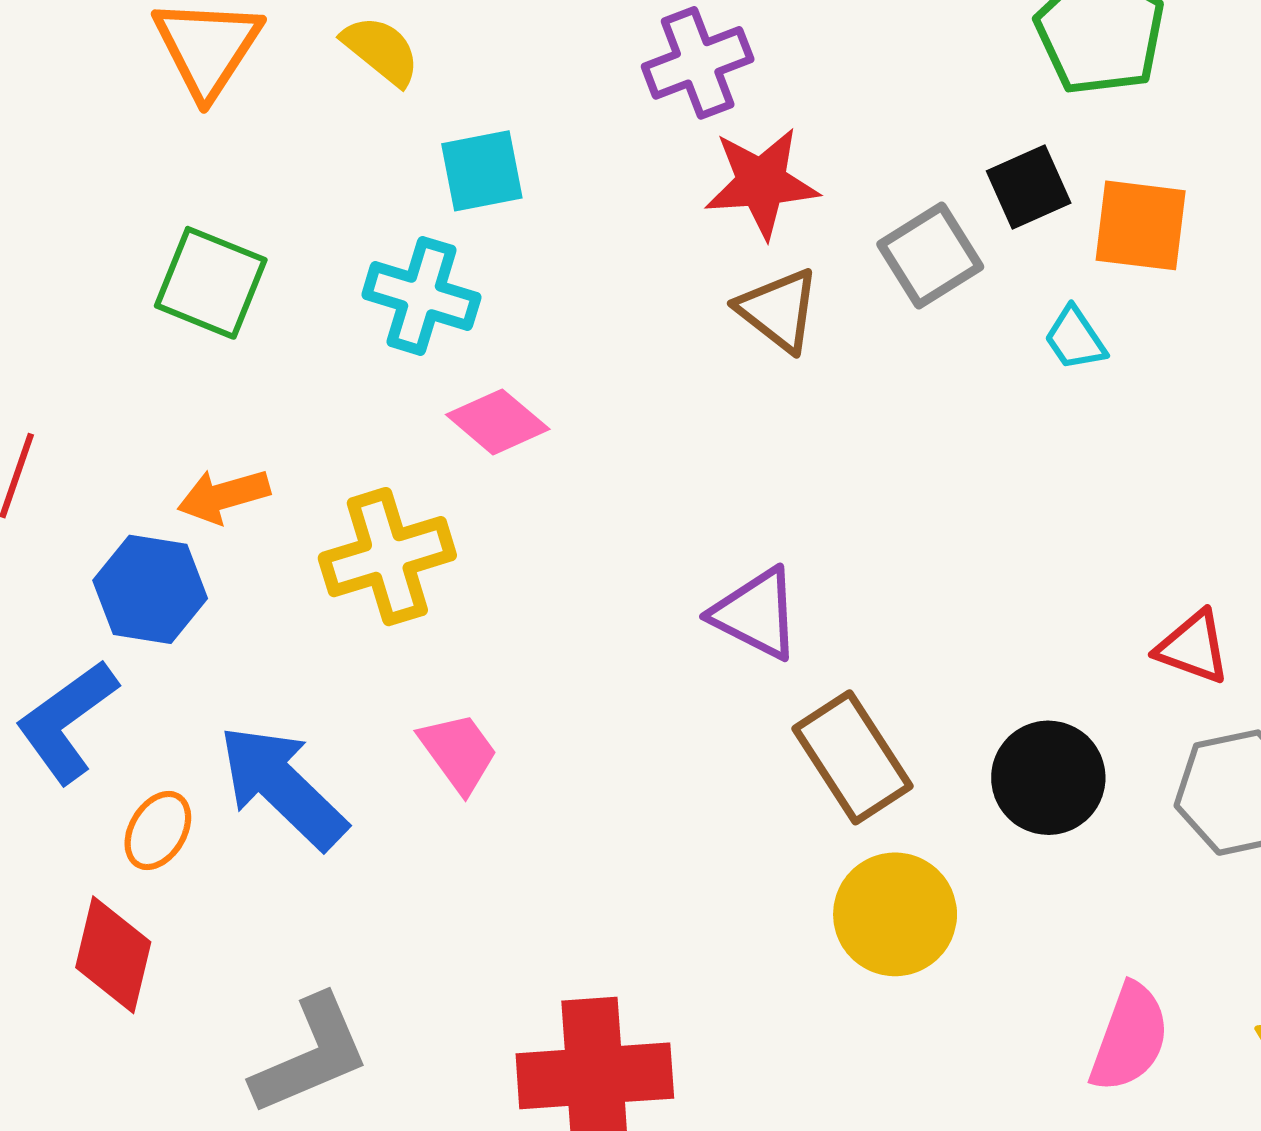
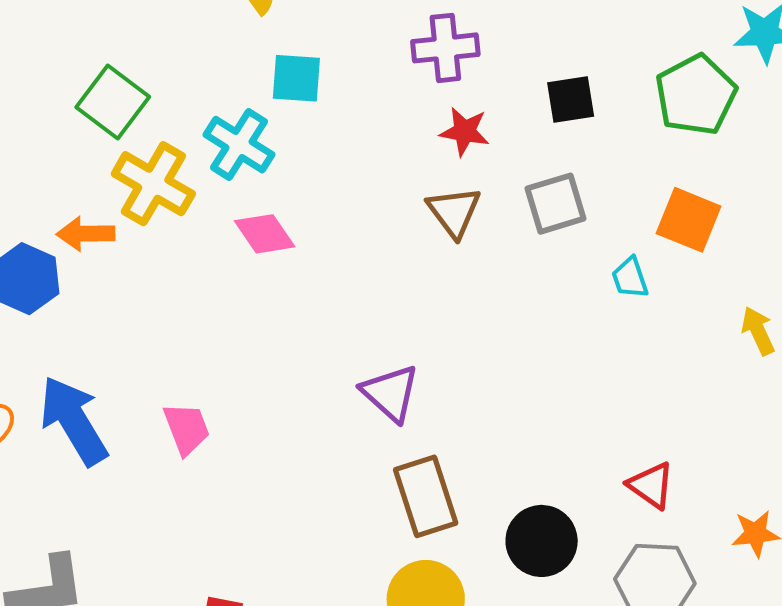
red star: (761, 183) -> (465, 131), size x0.7
black square: (1029, 187) -> (571, 100), moved
yellow cross: (387, 557) -> (153, 184), moved, turned 32

